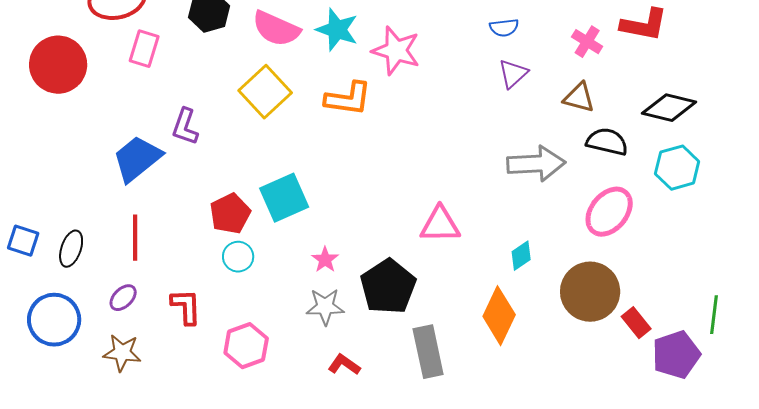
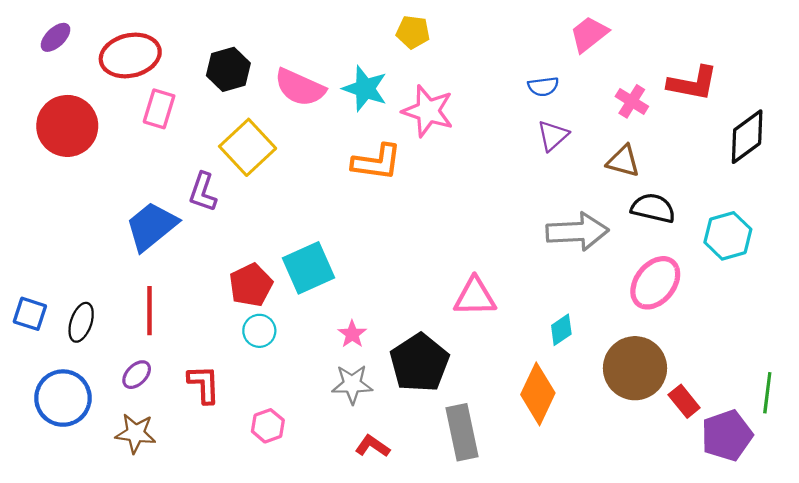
yellow square: (265, 92) -> (248, 147), moved
black diamond: (669, 108) -> (747, 137), moved, turned -50
pink hexagon: (246, 346) -> (268, 426), size x0.7

